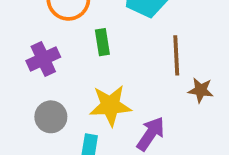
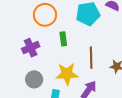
brown line: (176, 55) -> (91, 58), moved

